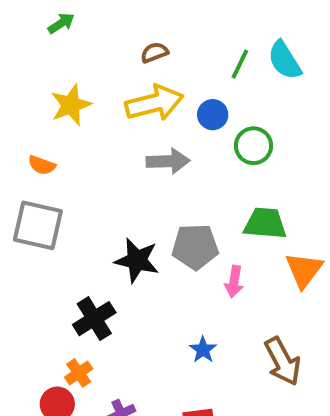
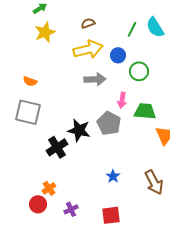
yellow star: (71, 105) -> (45, 32), moved
gray pentagon: (195, 247) -> (109, 123), turned 30
pink arrow: (234, 282) -> (122, 100), moved
black cross: (94, 319) -> (57, 147), moved

